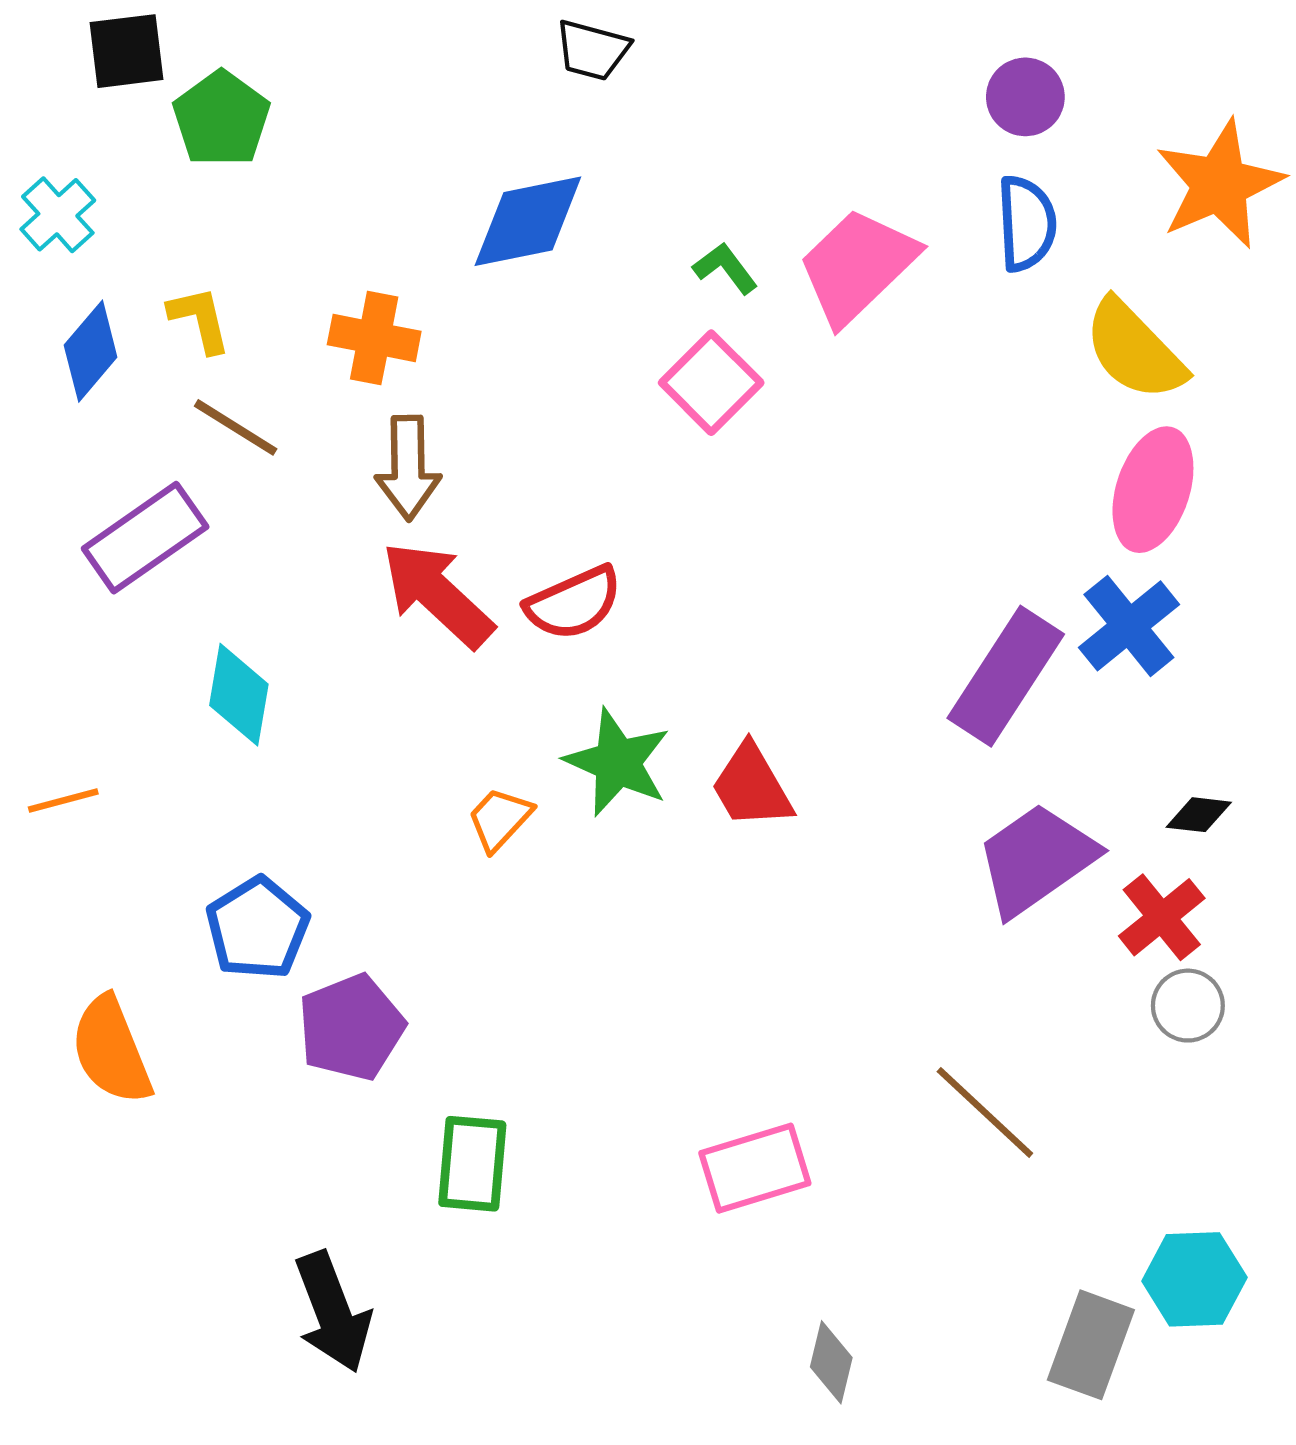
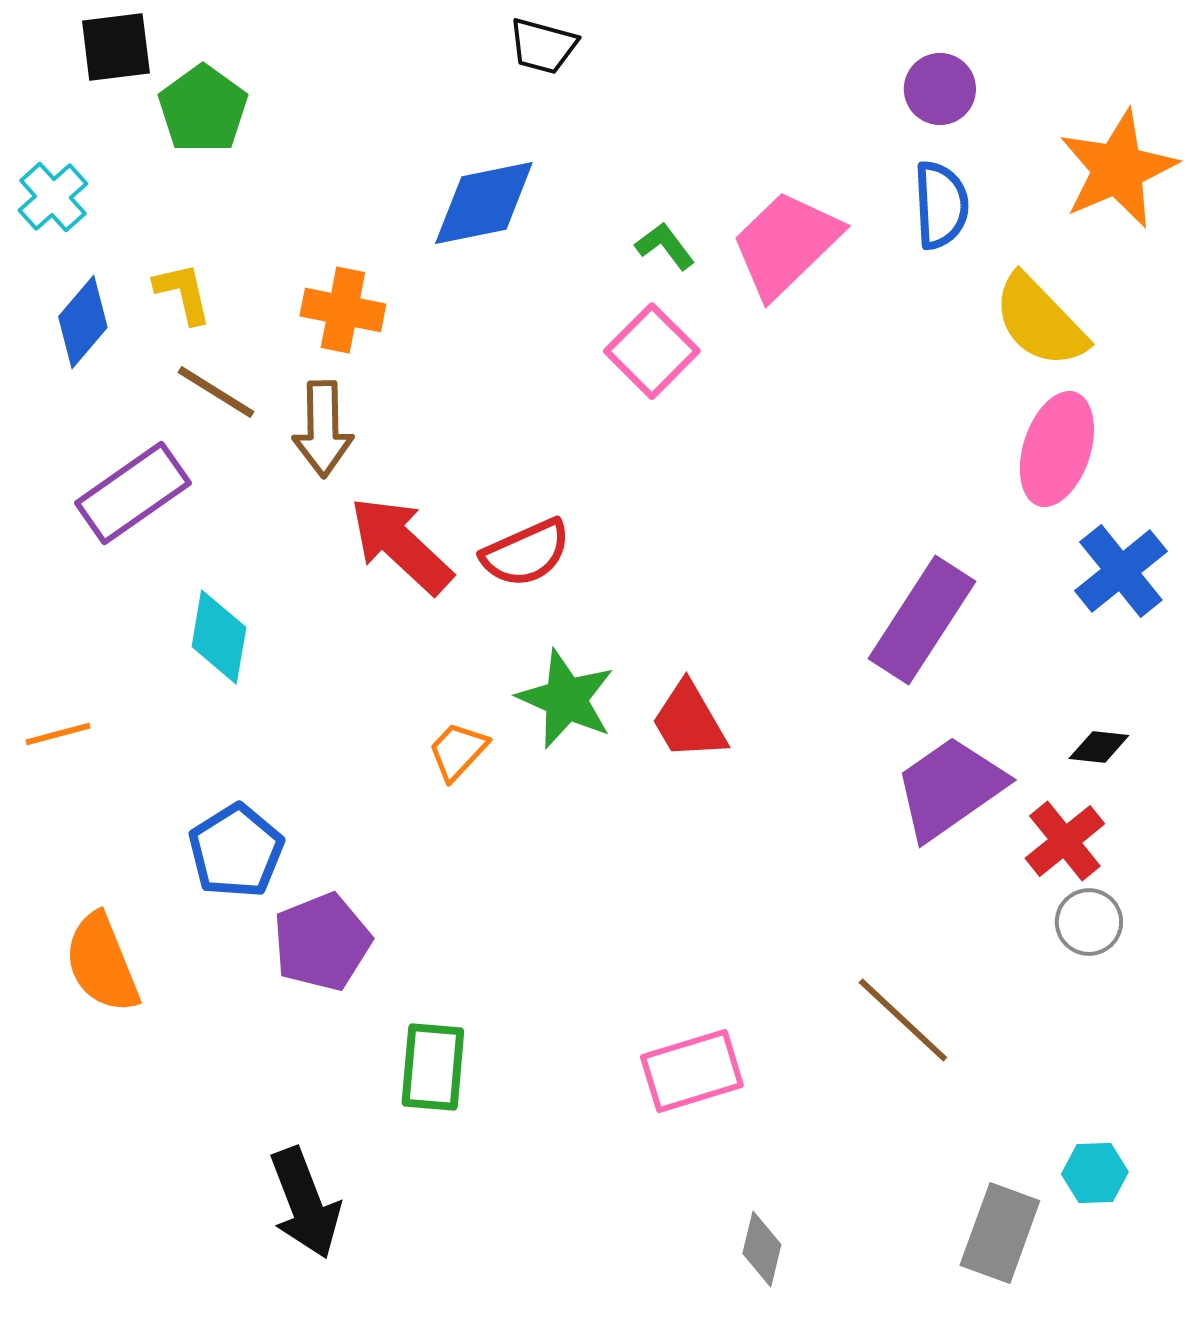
brown arrow: (408, 468) -> (323, 429), moved
blue cross: (1129, 626) -> (1121, 571), moved
cyan hexagon: (1194, 1279) -> (1095, 1173), size x0.7

